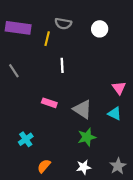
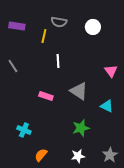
purple rectangle: (18, 28) -> (17, 26), size x0.7
pink triangle: (119, 88) -> (111, 71), moved
gray triangle: (82, 109) -> (79, 91), moved
cyan cross: (26, 139) -> (24, 130), turned -32

